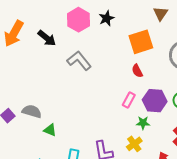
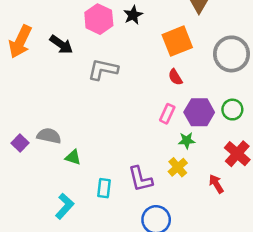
gray L-shape: (79, 61) -> (103, 69), turned -35

